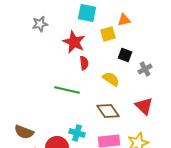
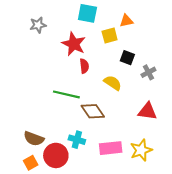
red triangle: (144, 106) -> (147, 111), turned -36
brown diamond: (108, 111) -> (93, 111), moved
brown semicircle: (24, 132) -> (34, 139), moved

